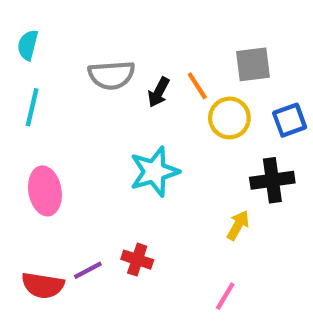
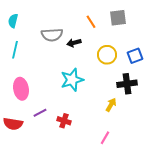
gray square: (253, 64) -> (118, 18), moved
orange line: (197, 86) -> (91, 22), moved
black arrow: (159, 92) -> (74, 43), turned 48
purple line: (88, 270) -> (40, 113), moved
red semicircle: (43, 285) -> (13, 124), moved

